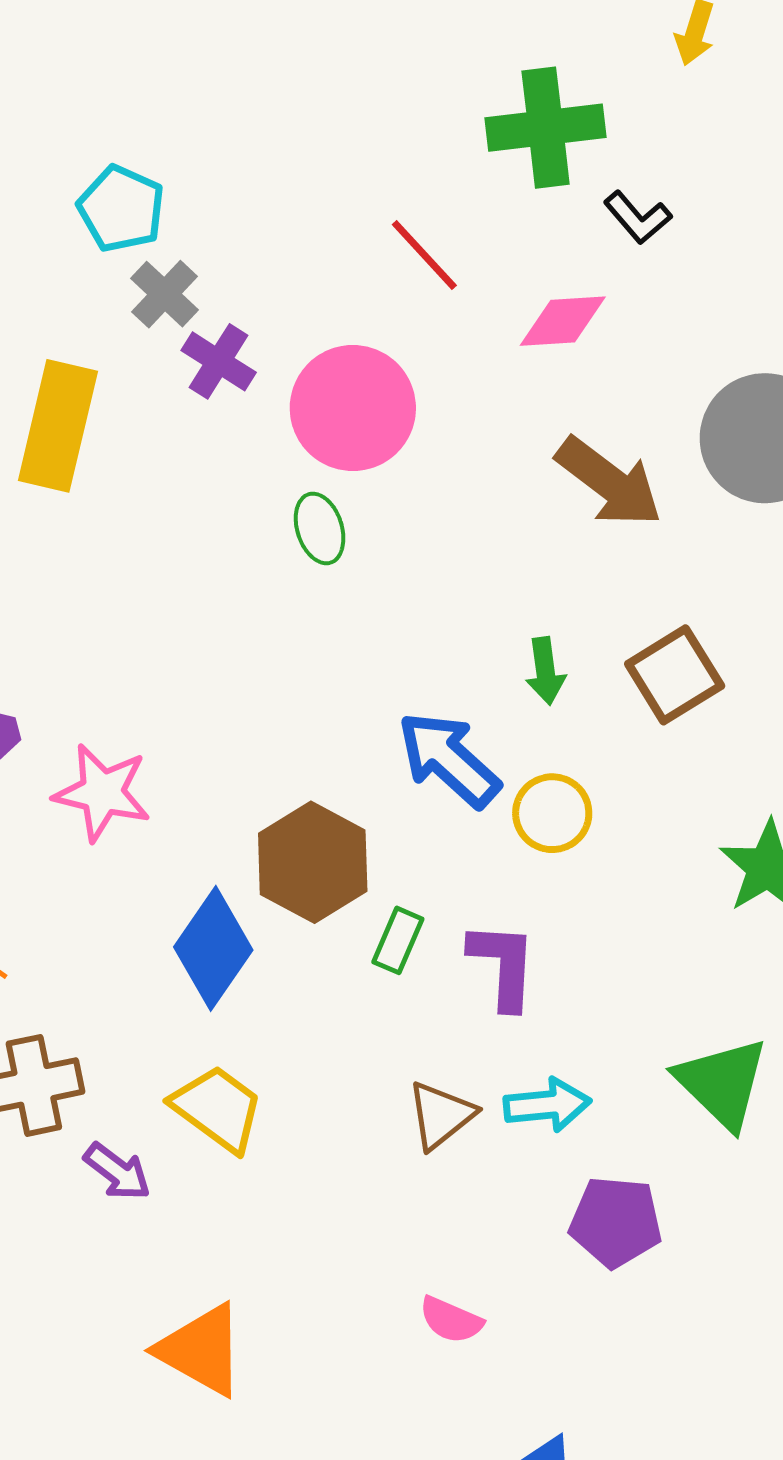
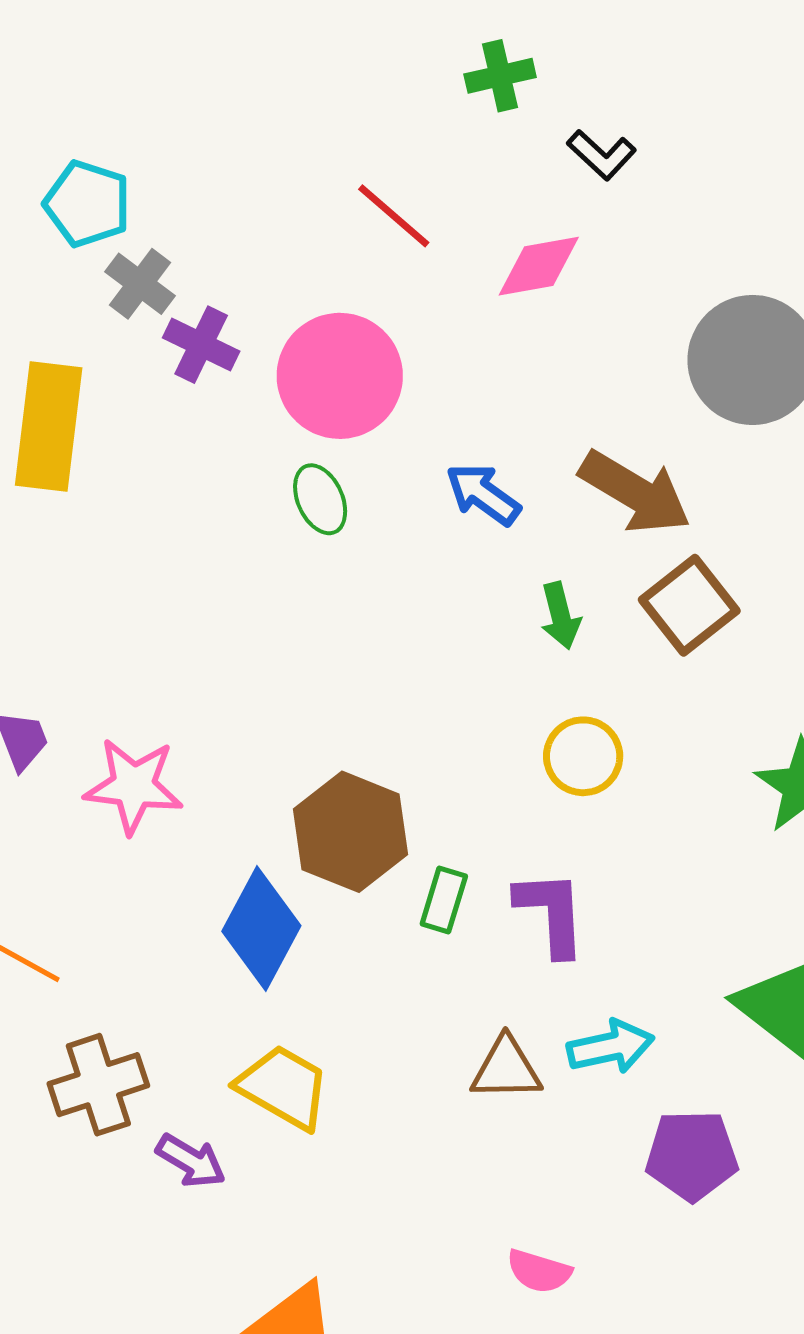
green cross: (546, 128) -> (500, 76), size x0.6
brown arrow: (609, 482) -> (635, 492), moved
blue arrow: (449, 759) -> (483, 494), moved, size x0.7
brown triangle: (441, 1115) -> (506, 1069), turned 44

